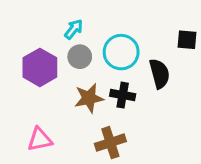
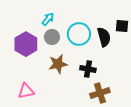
black semicircle: (159, 74) -> (104, 37), moved
black cross: (123, 95) -> (88, 69), moved
brown cross: (110, 143) -> (100, 93), moved

